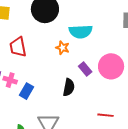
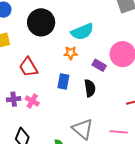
pink cross: (10, 80) -> (32, 101), turned 32
blue rectangle: (26, 91) -> (63, 81), moved

